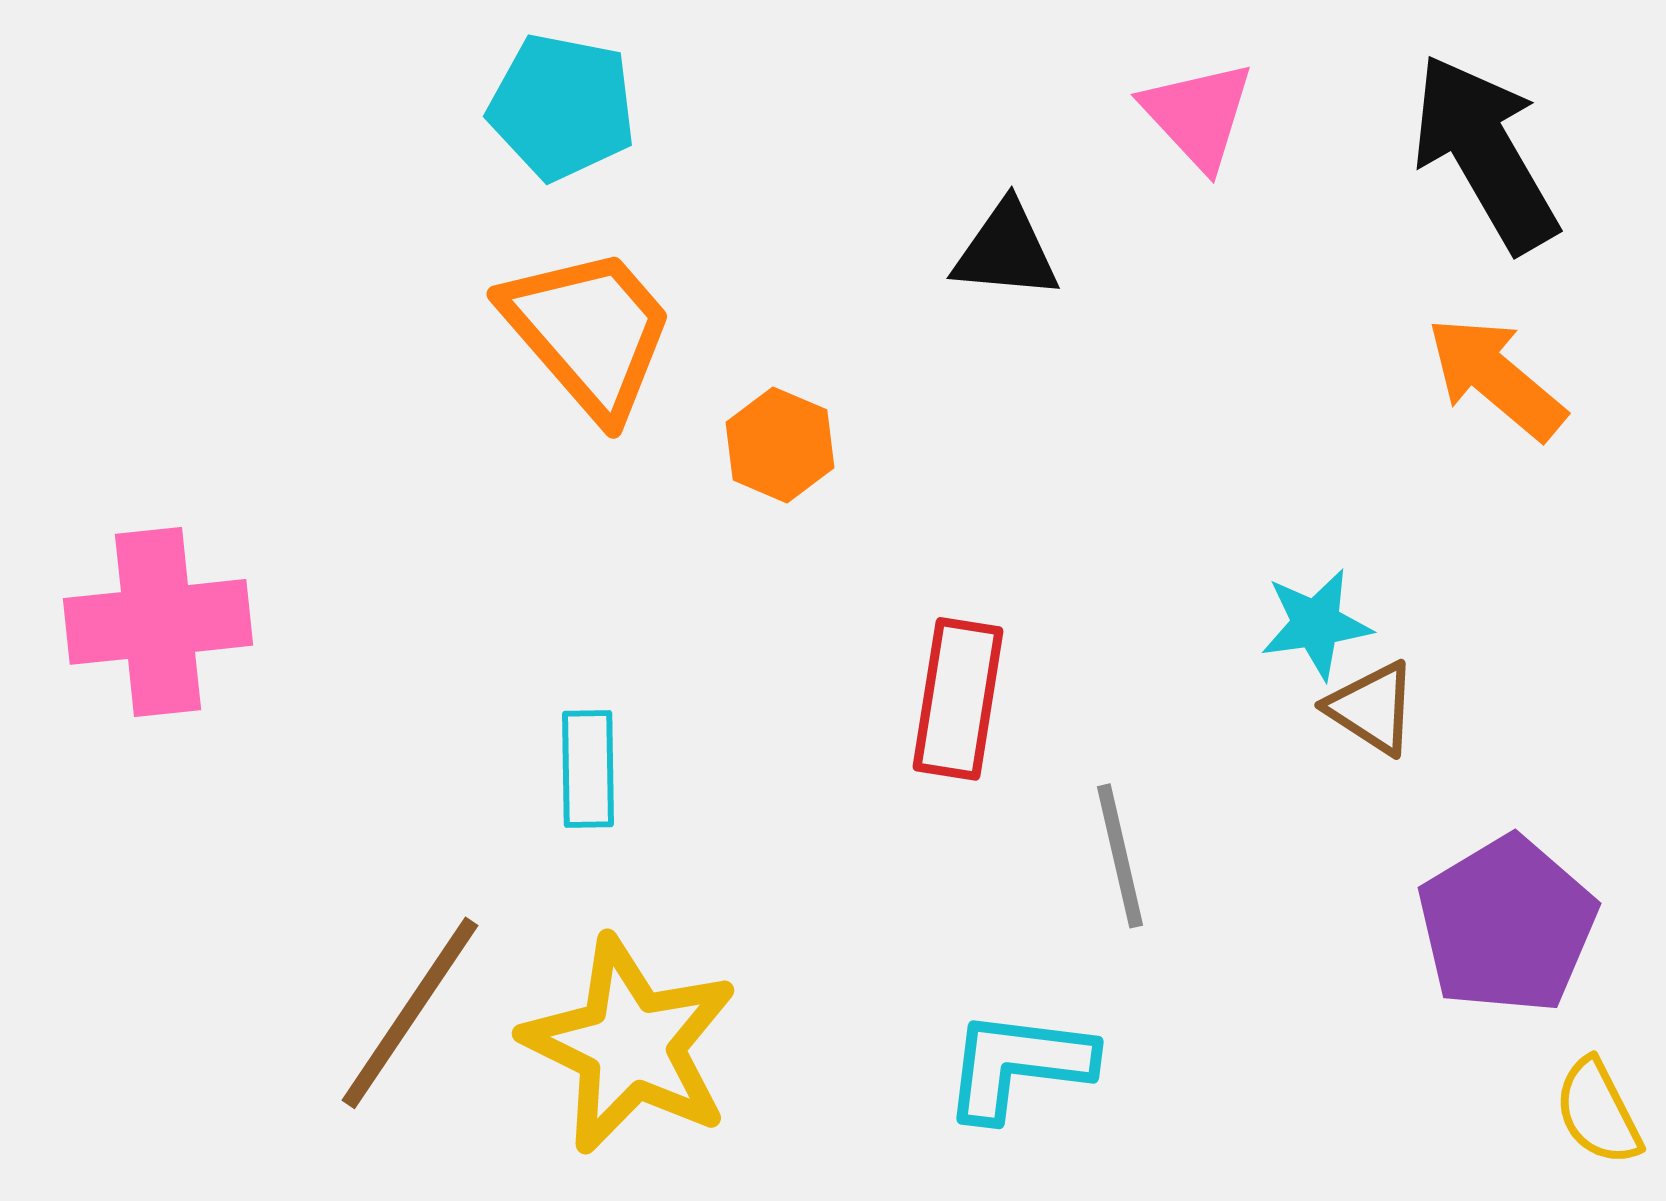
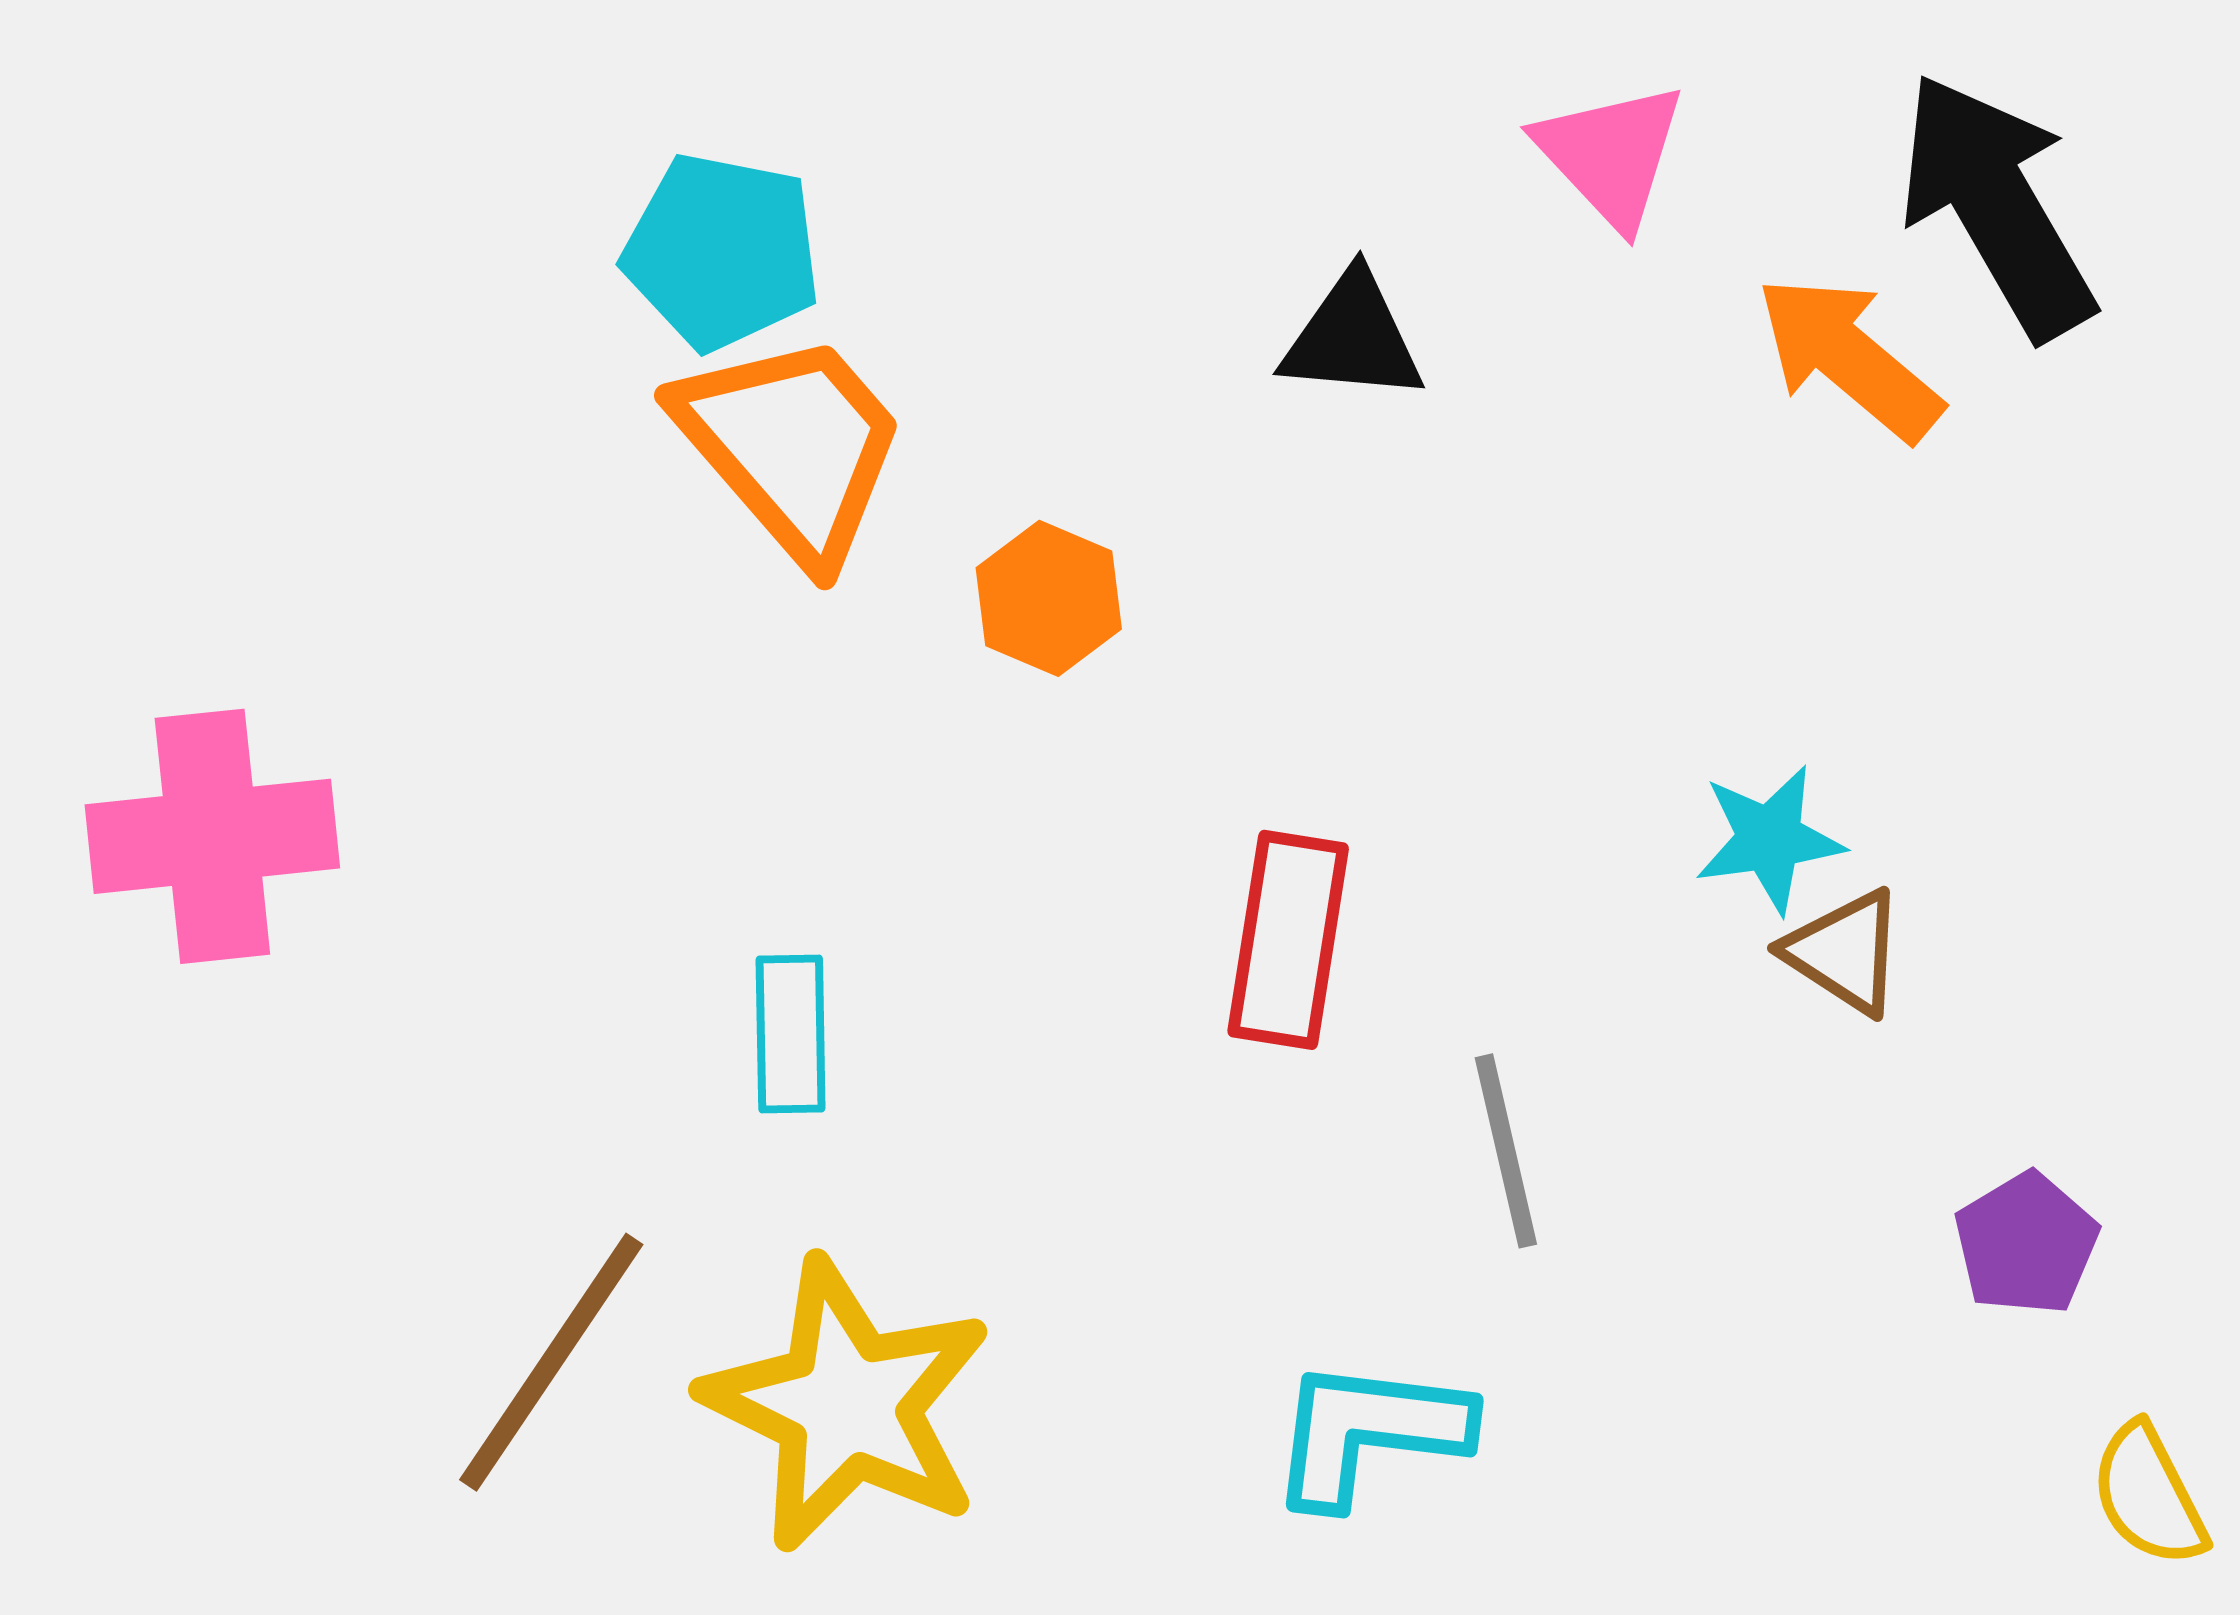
cyan pentagon: (562, 107) -> (722, 251), moved
orange arrow: (1496, 378) -> (1849, 358), moved
purple pentagon: (1507, 925) -> (2026, 1244), size x0.6

